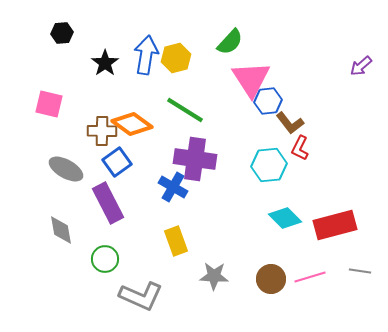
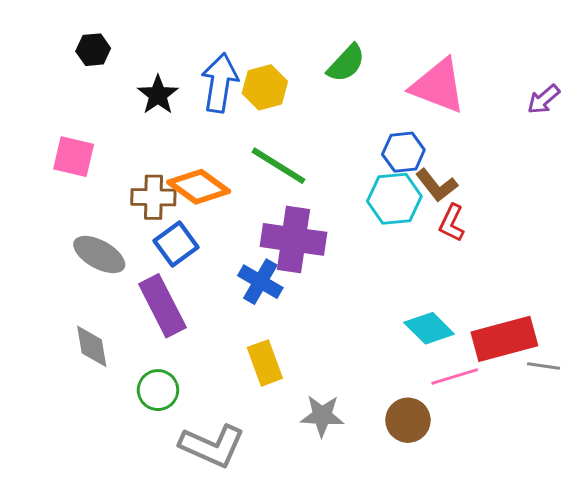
pink triangle: (251, 79) -> (438, 86), moved, turned -36
cyan hexagon: (269, 165) -> (394, 199), moved
gray line: (360, 271) -> (544, 366), moved
pink line: (310, 277) -> (455, 377), moved

